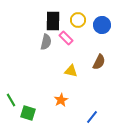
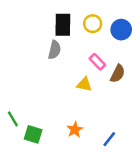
pink rectangle: (66, 38) -> (97, 62), moved
orange star: (61, 100) -> (75, 130), moved

